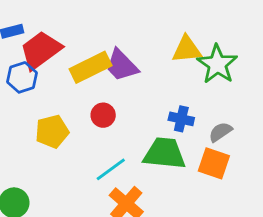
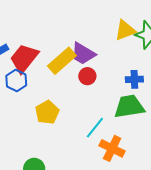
red circle: (103, 115) -> (87, 76), moved

